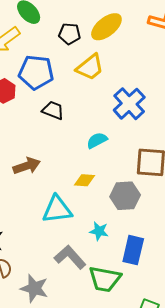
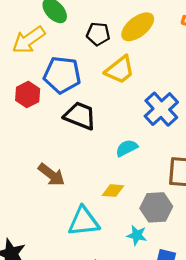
black trapezoid: (53, 110) -> (80, 116), size x1.4
brown arrow: (27, 166) -> (52, 175), turned 56
cyan star: (99, 231) -> (137, 235), moved

